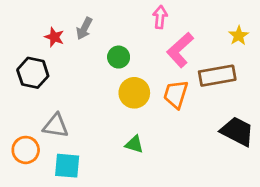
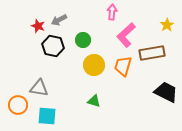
gray arrow: (84, 28) -> (59, 20), turned 35
black hexagon: (33, 73) -> (53, 46), moved

